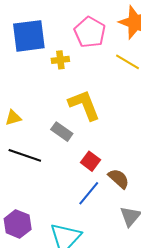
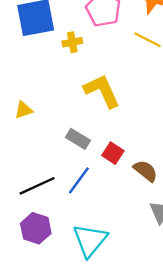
gray rectangle: (62, 132) -> (78, 139), moved
black line: (25, 155) -> (37, 186), moved, turned -40
blue line: (89, 193) -> (79, 180), moved

